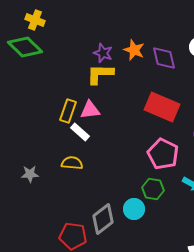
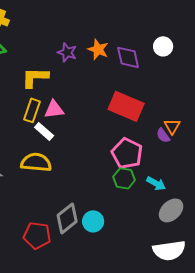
yellow L-shape: (100, 74) -> (35, 77), moved
yellow semicircle: (72, 163) -> (36, 162), size x1.4
green hexagon: (153, 189) -> (124, 178), moved
cyan circle: (134, 209) -> (93, 221), moved

